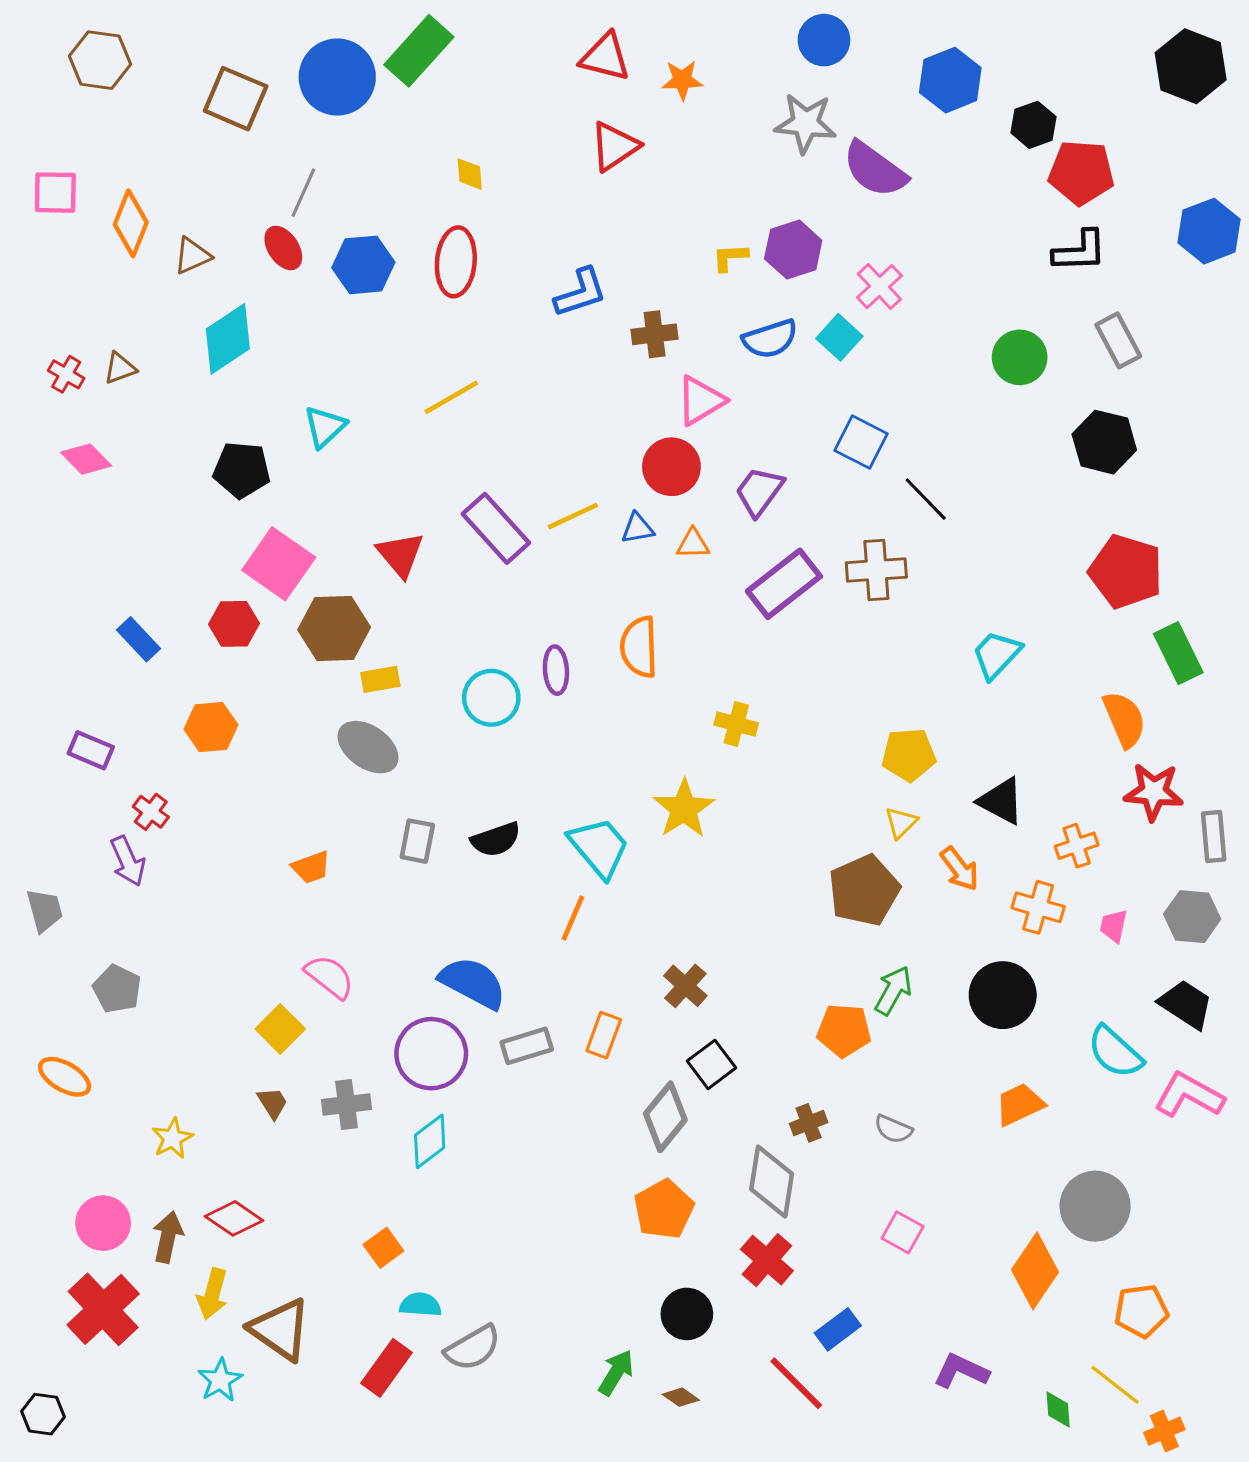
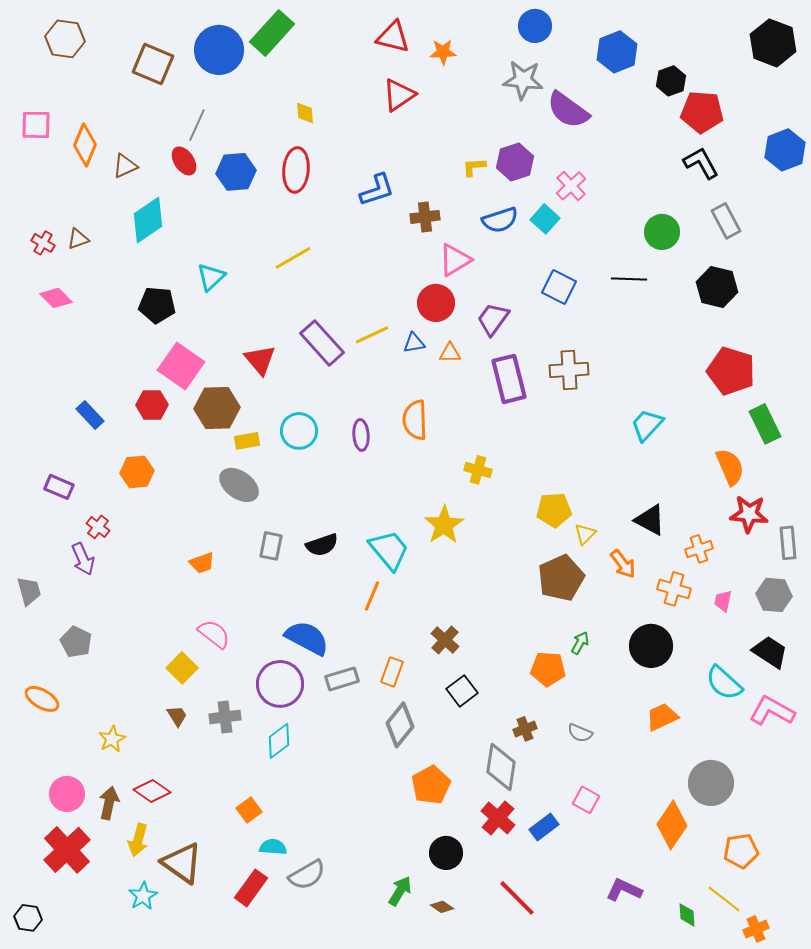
black L-shape: (1080, 251) -> (701, 163), turned -117
black line: (926, 499) -> (629, 279), moved, turned -44
purple rectangle: (784, 584) -> (509, 379), turned -66
cyan circle: (491, 698) -> (299, 431), moved
yellow pentagon: (909, 755) -> (554, 510), moved
green arrow: (893, 990) -> (580, 643), size x0.7
gray diamond: (665, 1117) -> (400, 725), moved
blue rectangle: (838, 1329) -> (544, 827), moved

